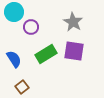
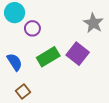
gray star: (73, 22) -> (93, 23), moved
purple square: (74, 51) -> (78, 54), turned 30

